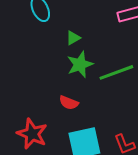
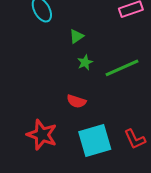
green star: (80, 64) -> (85, 62), size x0.6

